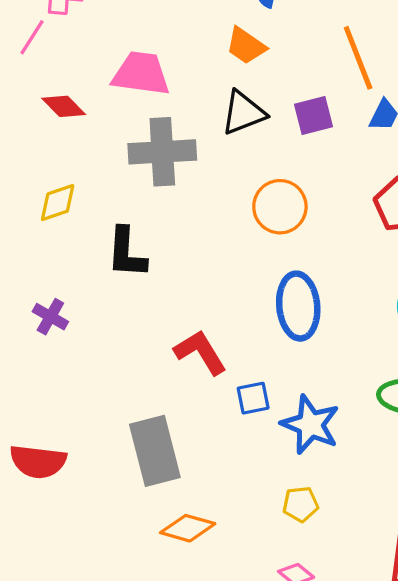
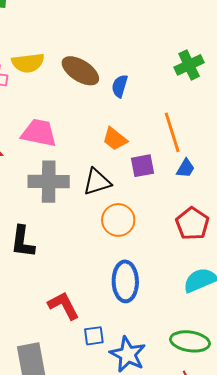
orange trapezoid: (246, 46) -> (115, 139), moved
black triangle: (243, 113) -> (97, 182), moved

